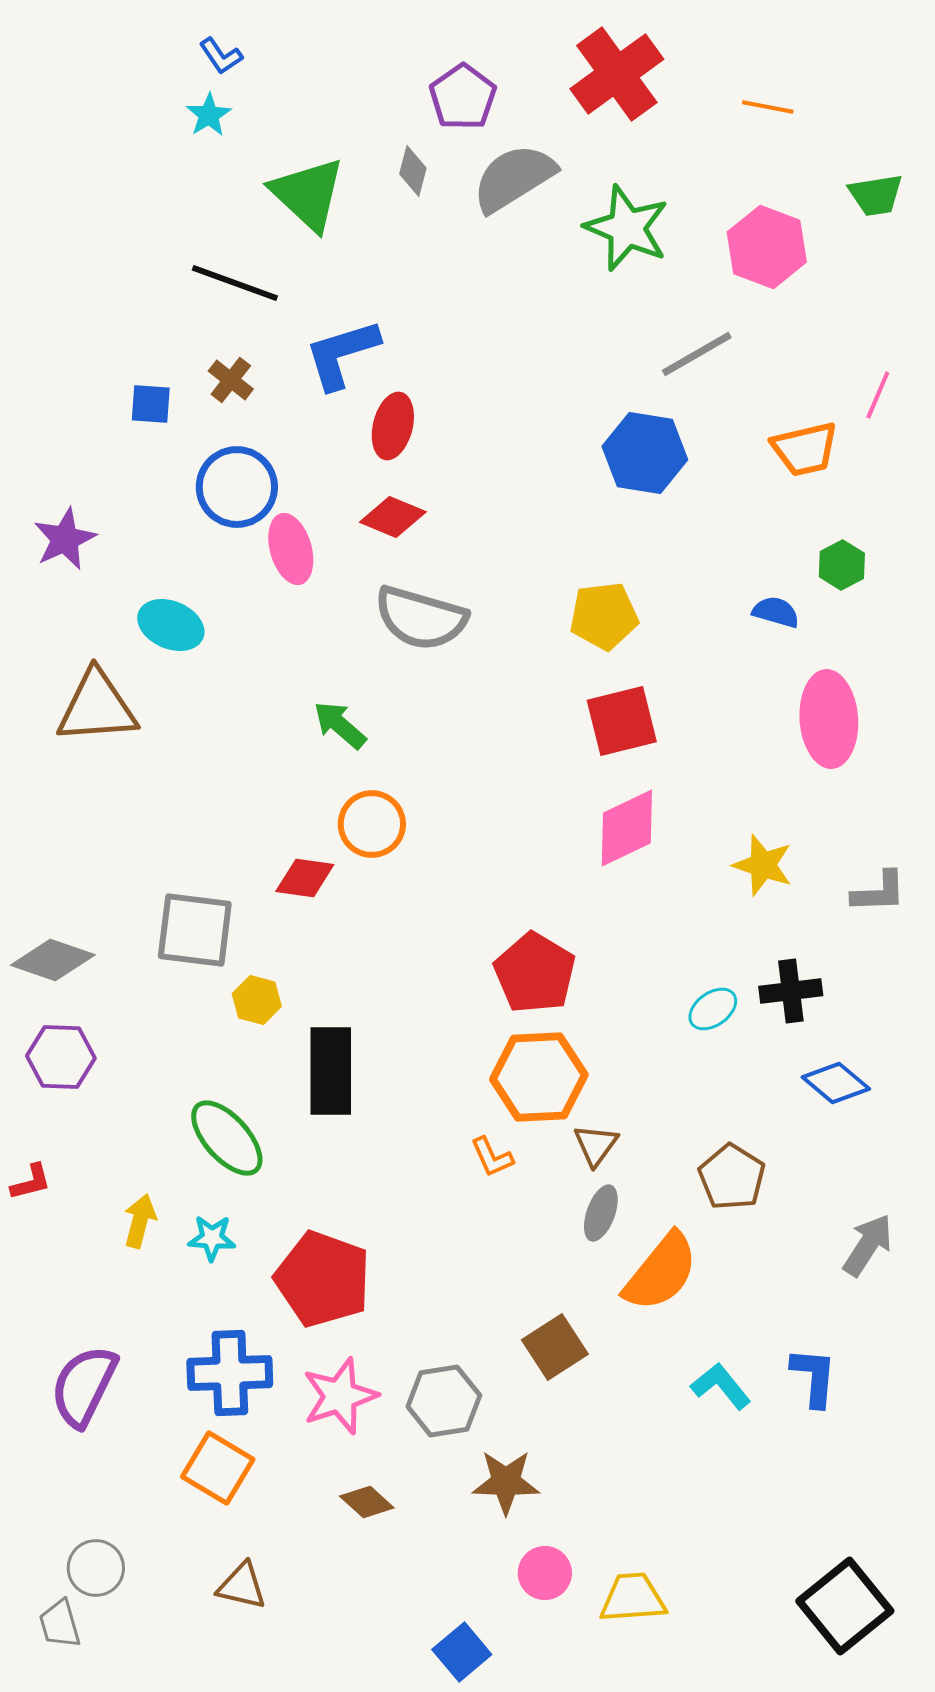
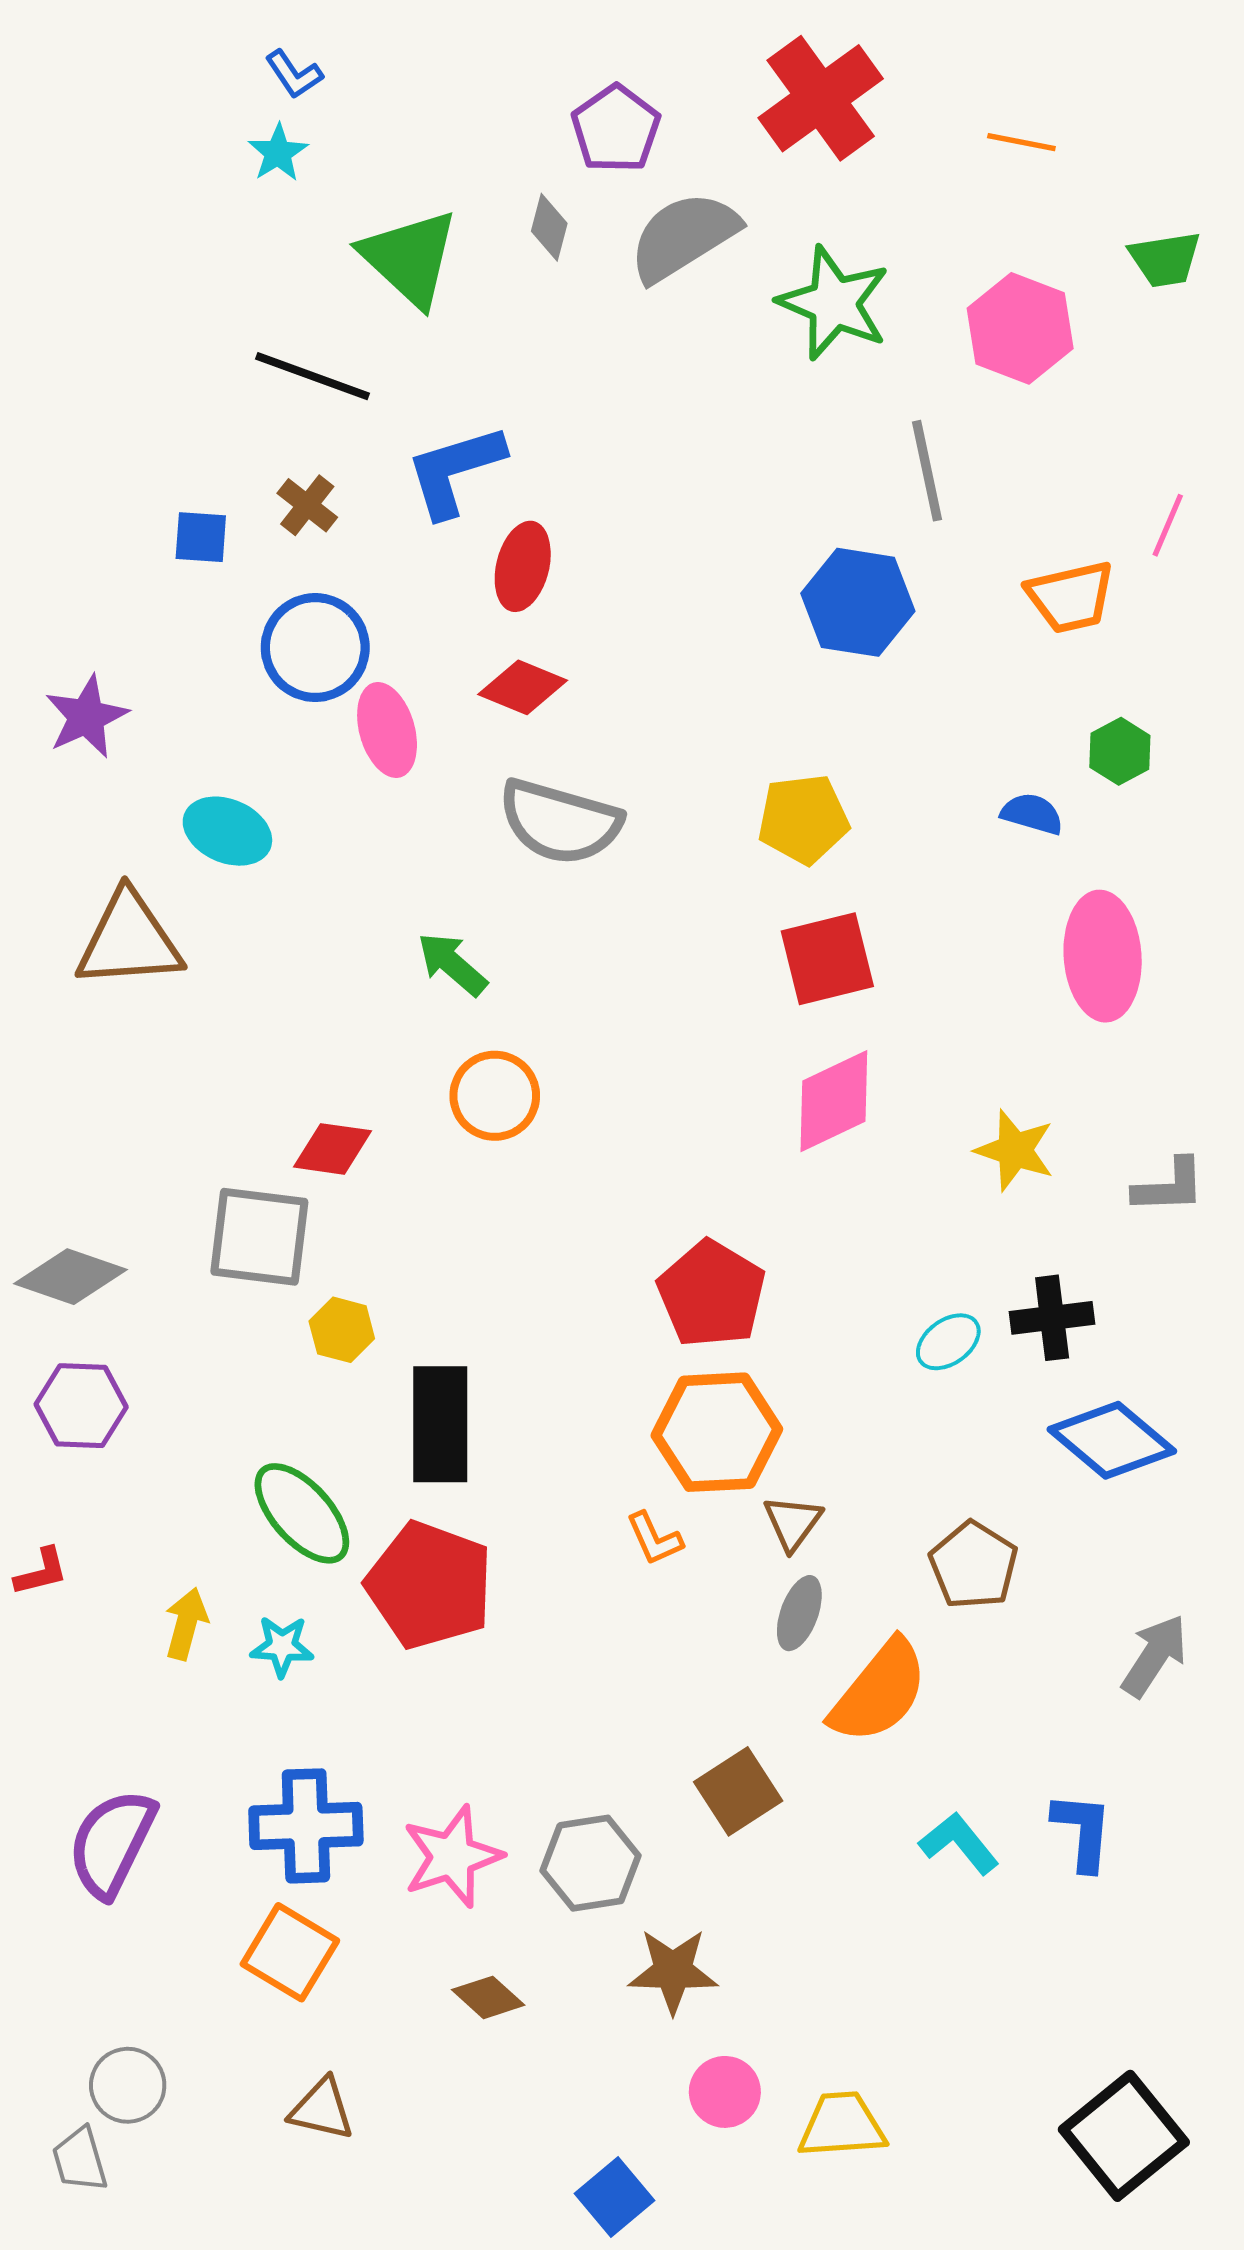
gray line: (697, 354) -> (927, 471), turned -72
red diamond: (305, 878) -> (332, 1149), moved
blue diamond: (836, 1083) -> (1112, 1440), size x1.4
red pentagon: (323, 1279) -> (430, 1585), moved

